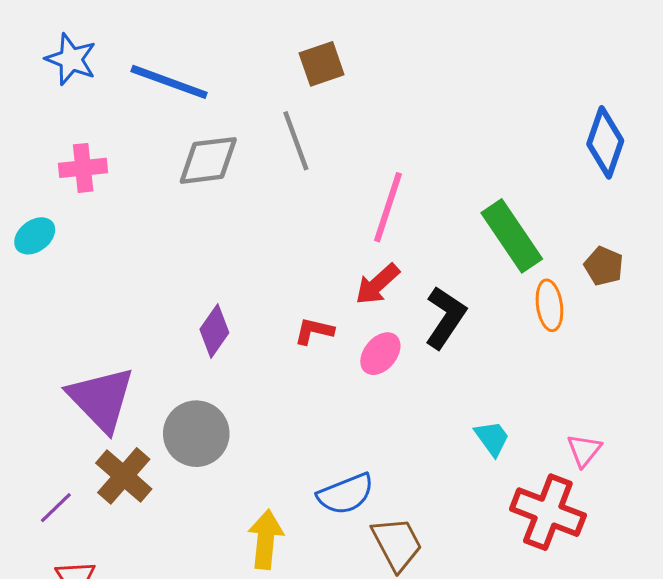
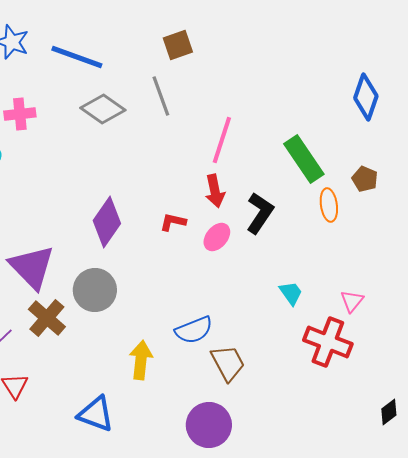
gray diamond: (208, 160) -> (103, 109), turned 42
red arrow: (377, 284) -> (215, 191), turned -60
purple diamond: (214, 331) -> (107, 222), size x1.4

